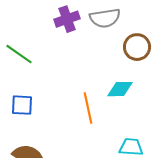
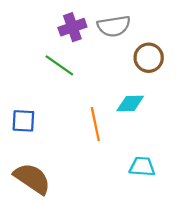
green line: (19, 54) -> (59, 65), moved

